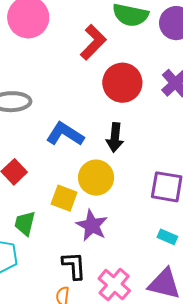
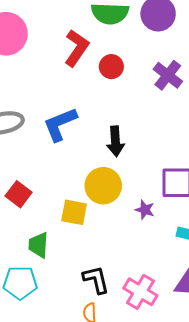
red circle: (122, 83) -> (111, 67), moved, size x0.6
blue L-shape: (65, 134) -> (60, 124), moved, turned -45
purple star: (92, 225) -> (145, 210), moved, size x0.6

